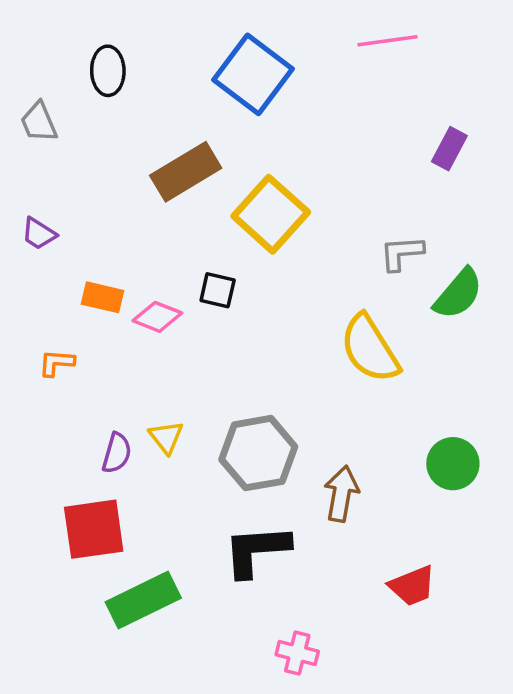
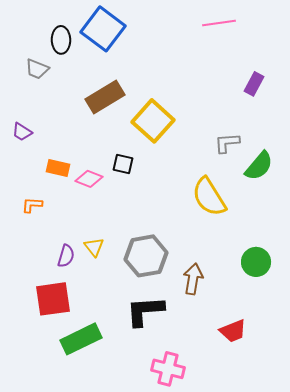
blue square: (253, 74) -> (103, 29), moved
gray trapezoid: (39, 122) -> (37, 69), moved, turned -45
pink cross: (297, 653) -> (168, 369), size x1.4

